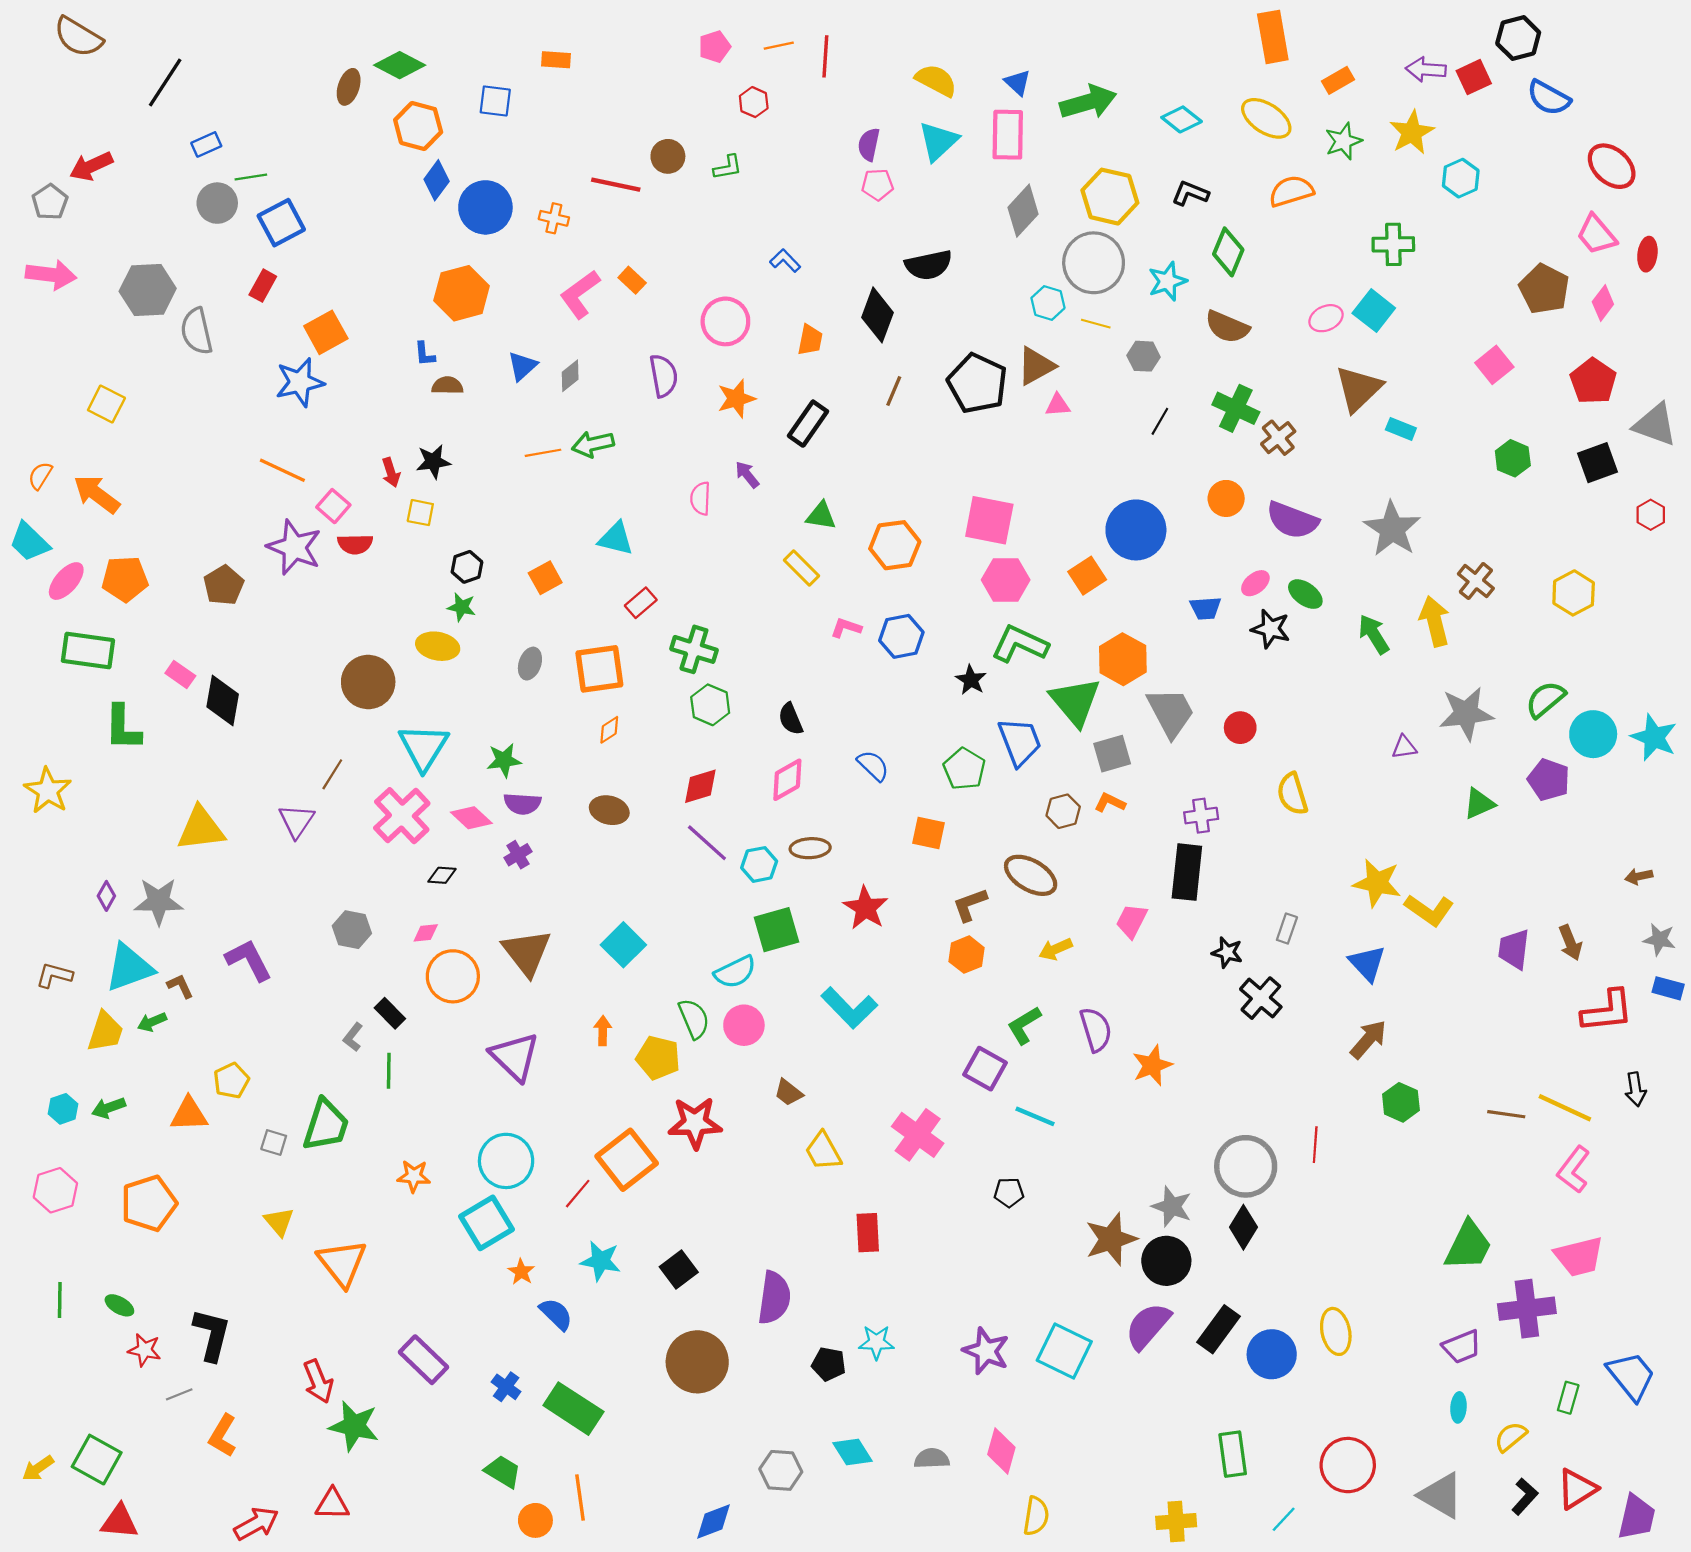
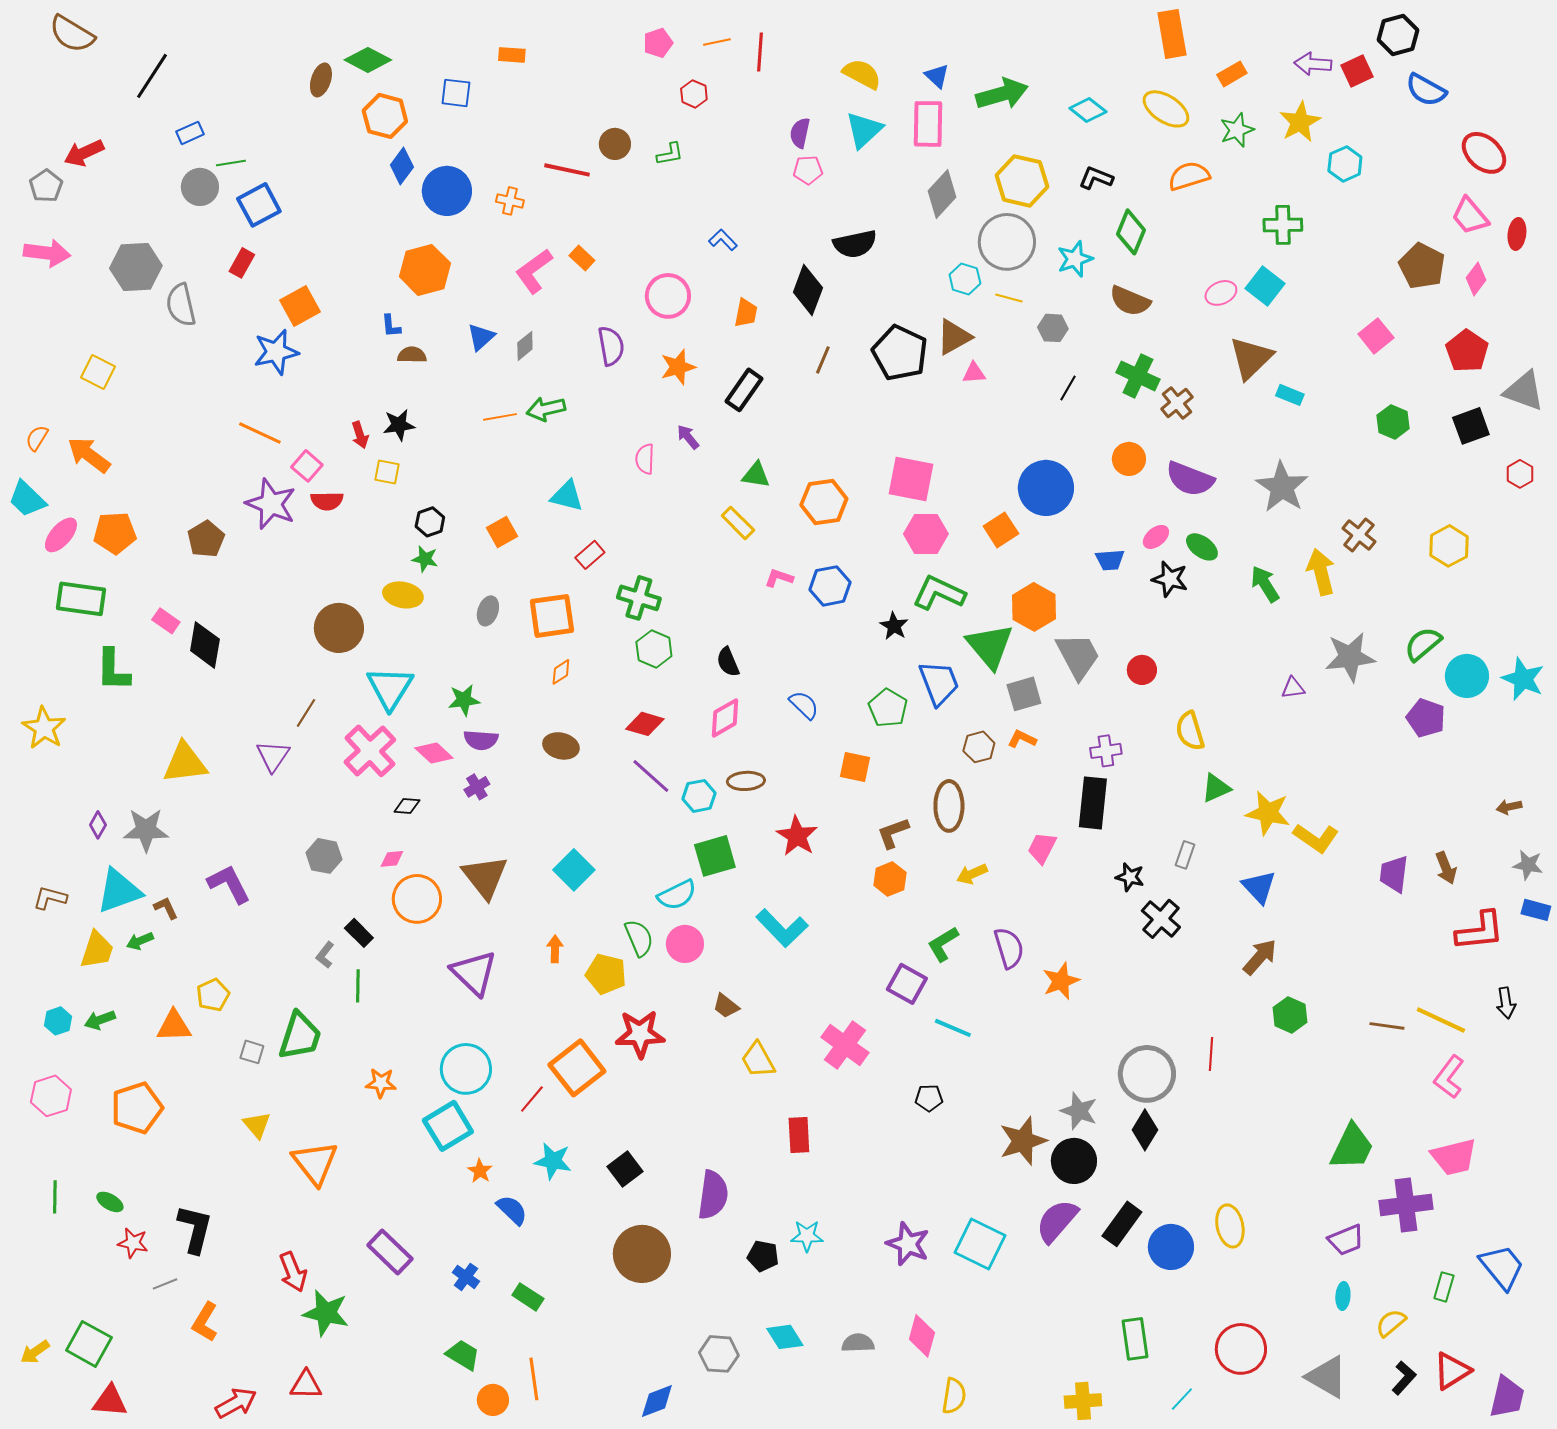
red diamond: (700, 786) -> (645, 724), turned 33
green triangle: (1479, 804) -> (1216, 788), moved
brown ellipse: (1031, 875) -> (949, 806), turned 60
green rectangle: (573, 1409) -> (528, 1297), size x0.6

